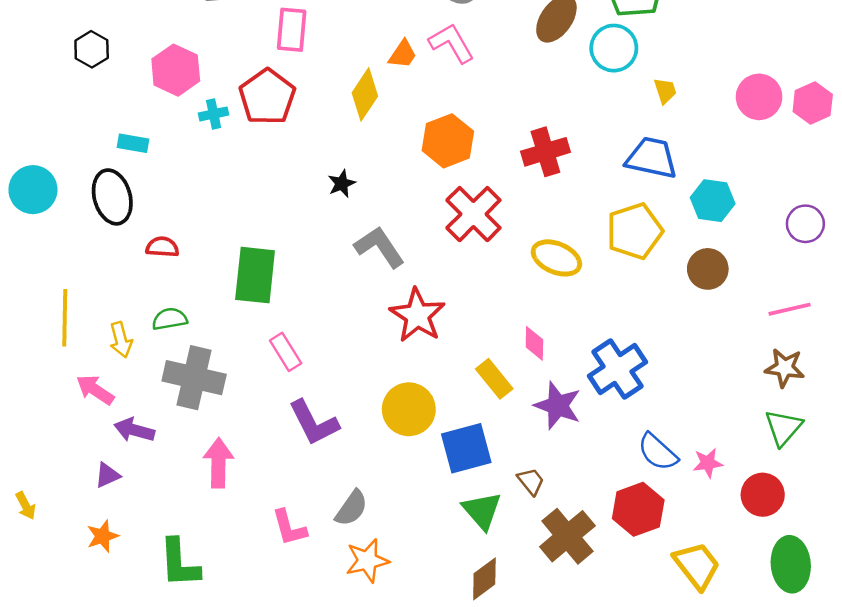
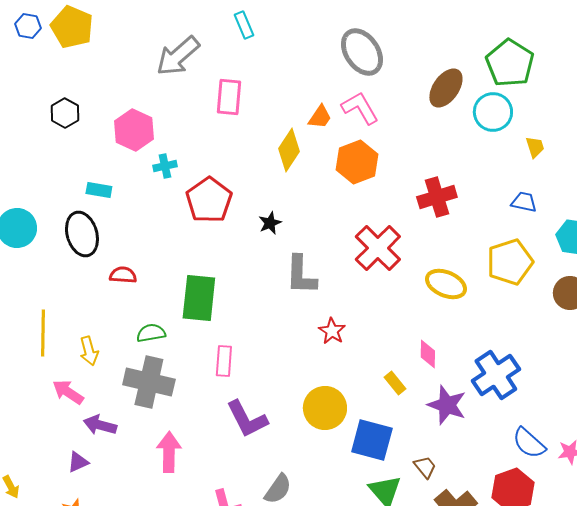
red pentagon: (267, 97) -> (209, 200), moved
orange hexagon: (448, 141) -> (357, 162), moved
blue trapezoid: (652, 158) -> (524, 202), size x0.6
gray L-shape: (380, 247) -> (301, 275), turned -144
red star: (417, 315) -> (332, 331), size x0.6
green semicircle: (170, 319) -> (151, 333), moved
pink rectangle: (286, 352) -> (224, 361), turned 36
yellow rectangle: (494, 379) -> (395, 383), size x0.7
blue square: (466, 448) -> (372, 440), turned 30

